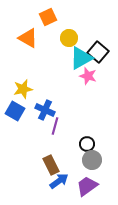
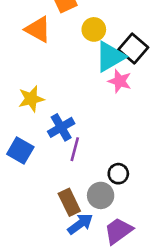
blue cross: (45, 110) -> (61, 127), turned 36
blue square: (15, 111) -> (20, 151), moved
gray circle: (92, 160) -> (101, 195), moved

